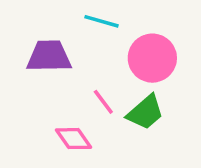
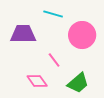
green trapezoid: (145, 112) -> (78, 83), moved

